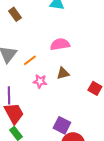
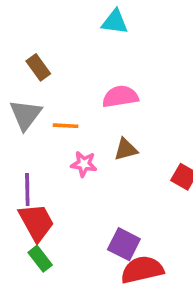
brown rectangle: (15, 14) -> (38, 67), moved
orange line: (30, 60) -> (66, 126), turned 40

